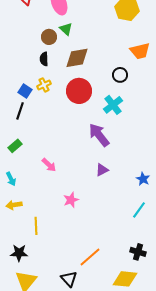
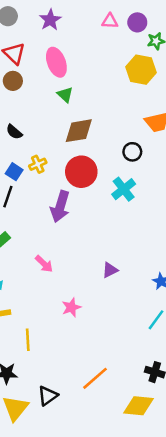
brown circle: (49, 37) -> (13, 81), moved
black semicircle: (44, 59) -> (14, 132), moved, turned -48
purple arrow: (99, 135) -> (60, 207), moved, turned -125
black triangle: (69, 279) -> (48, 396), moved, turned 36

